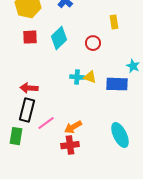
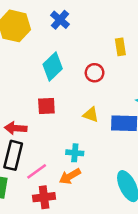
red square: (30, 37) -> (46, 106), moved
cyan cross: (77, 77) -> (75, 153), moved
red cross: (70, 145) -> (44, 197), moved

